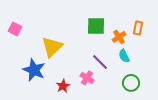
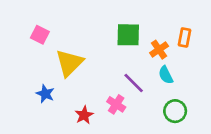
pink square: (15, 29) -> (40, 35), moved
blue star: (34, 70) -> (45, 94), size x0.6

